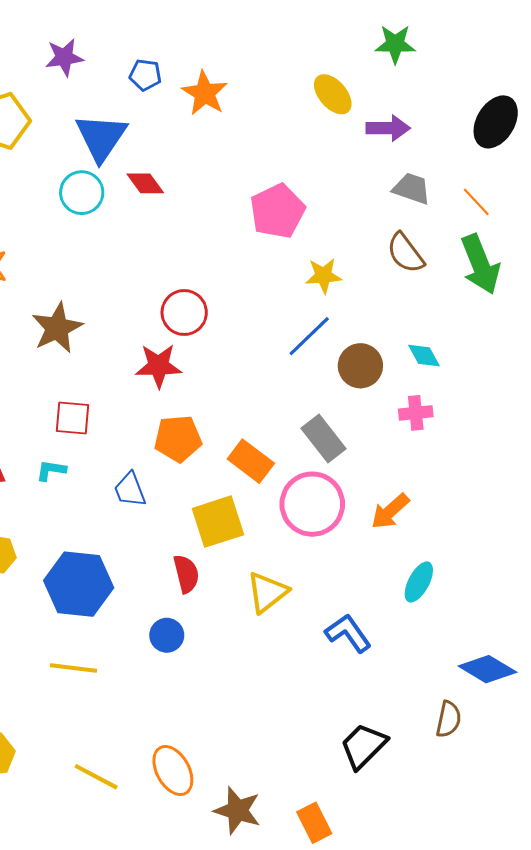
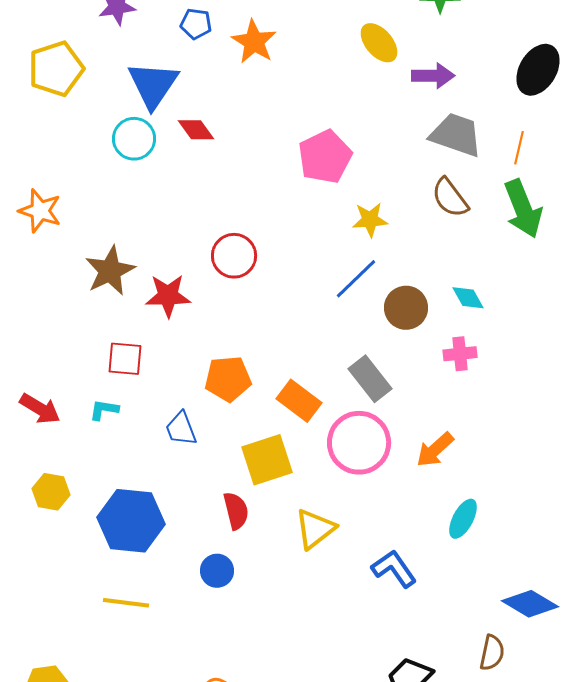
gray trapezoid: (412, 189) -> (456, 135), size x1.4
orange line: (476, 202) -> (519, 148), turned 56
red star: (159, 366) -> (168, 296), moved

